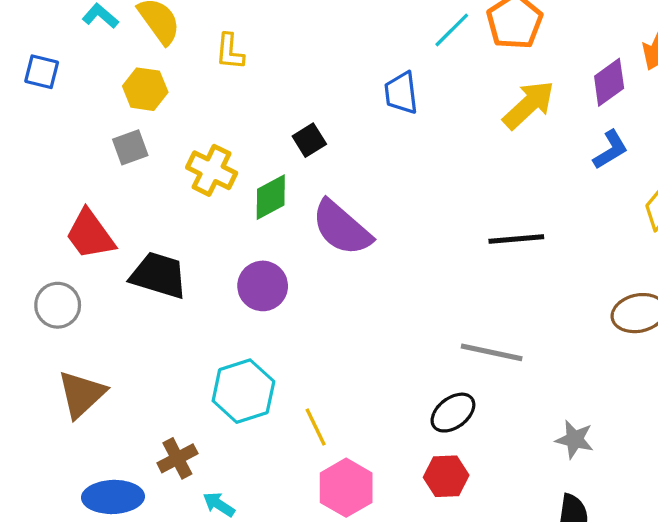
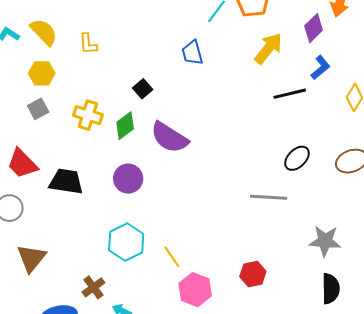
black line: (516, 239) -> (290, 94), moved
black ellipse: (453, 413) -> (297, 158), moved
gray star: (575, 439) -> (325, 241), size x1.4

